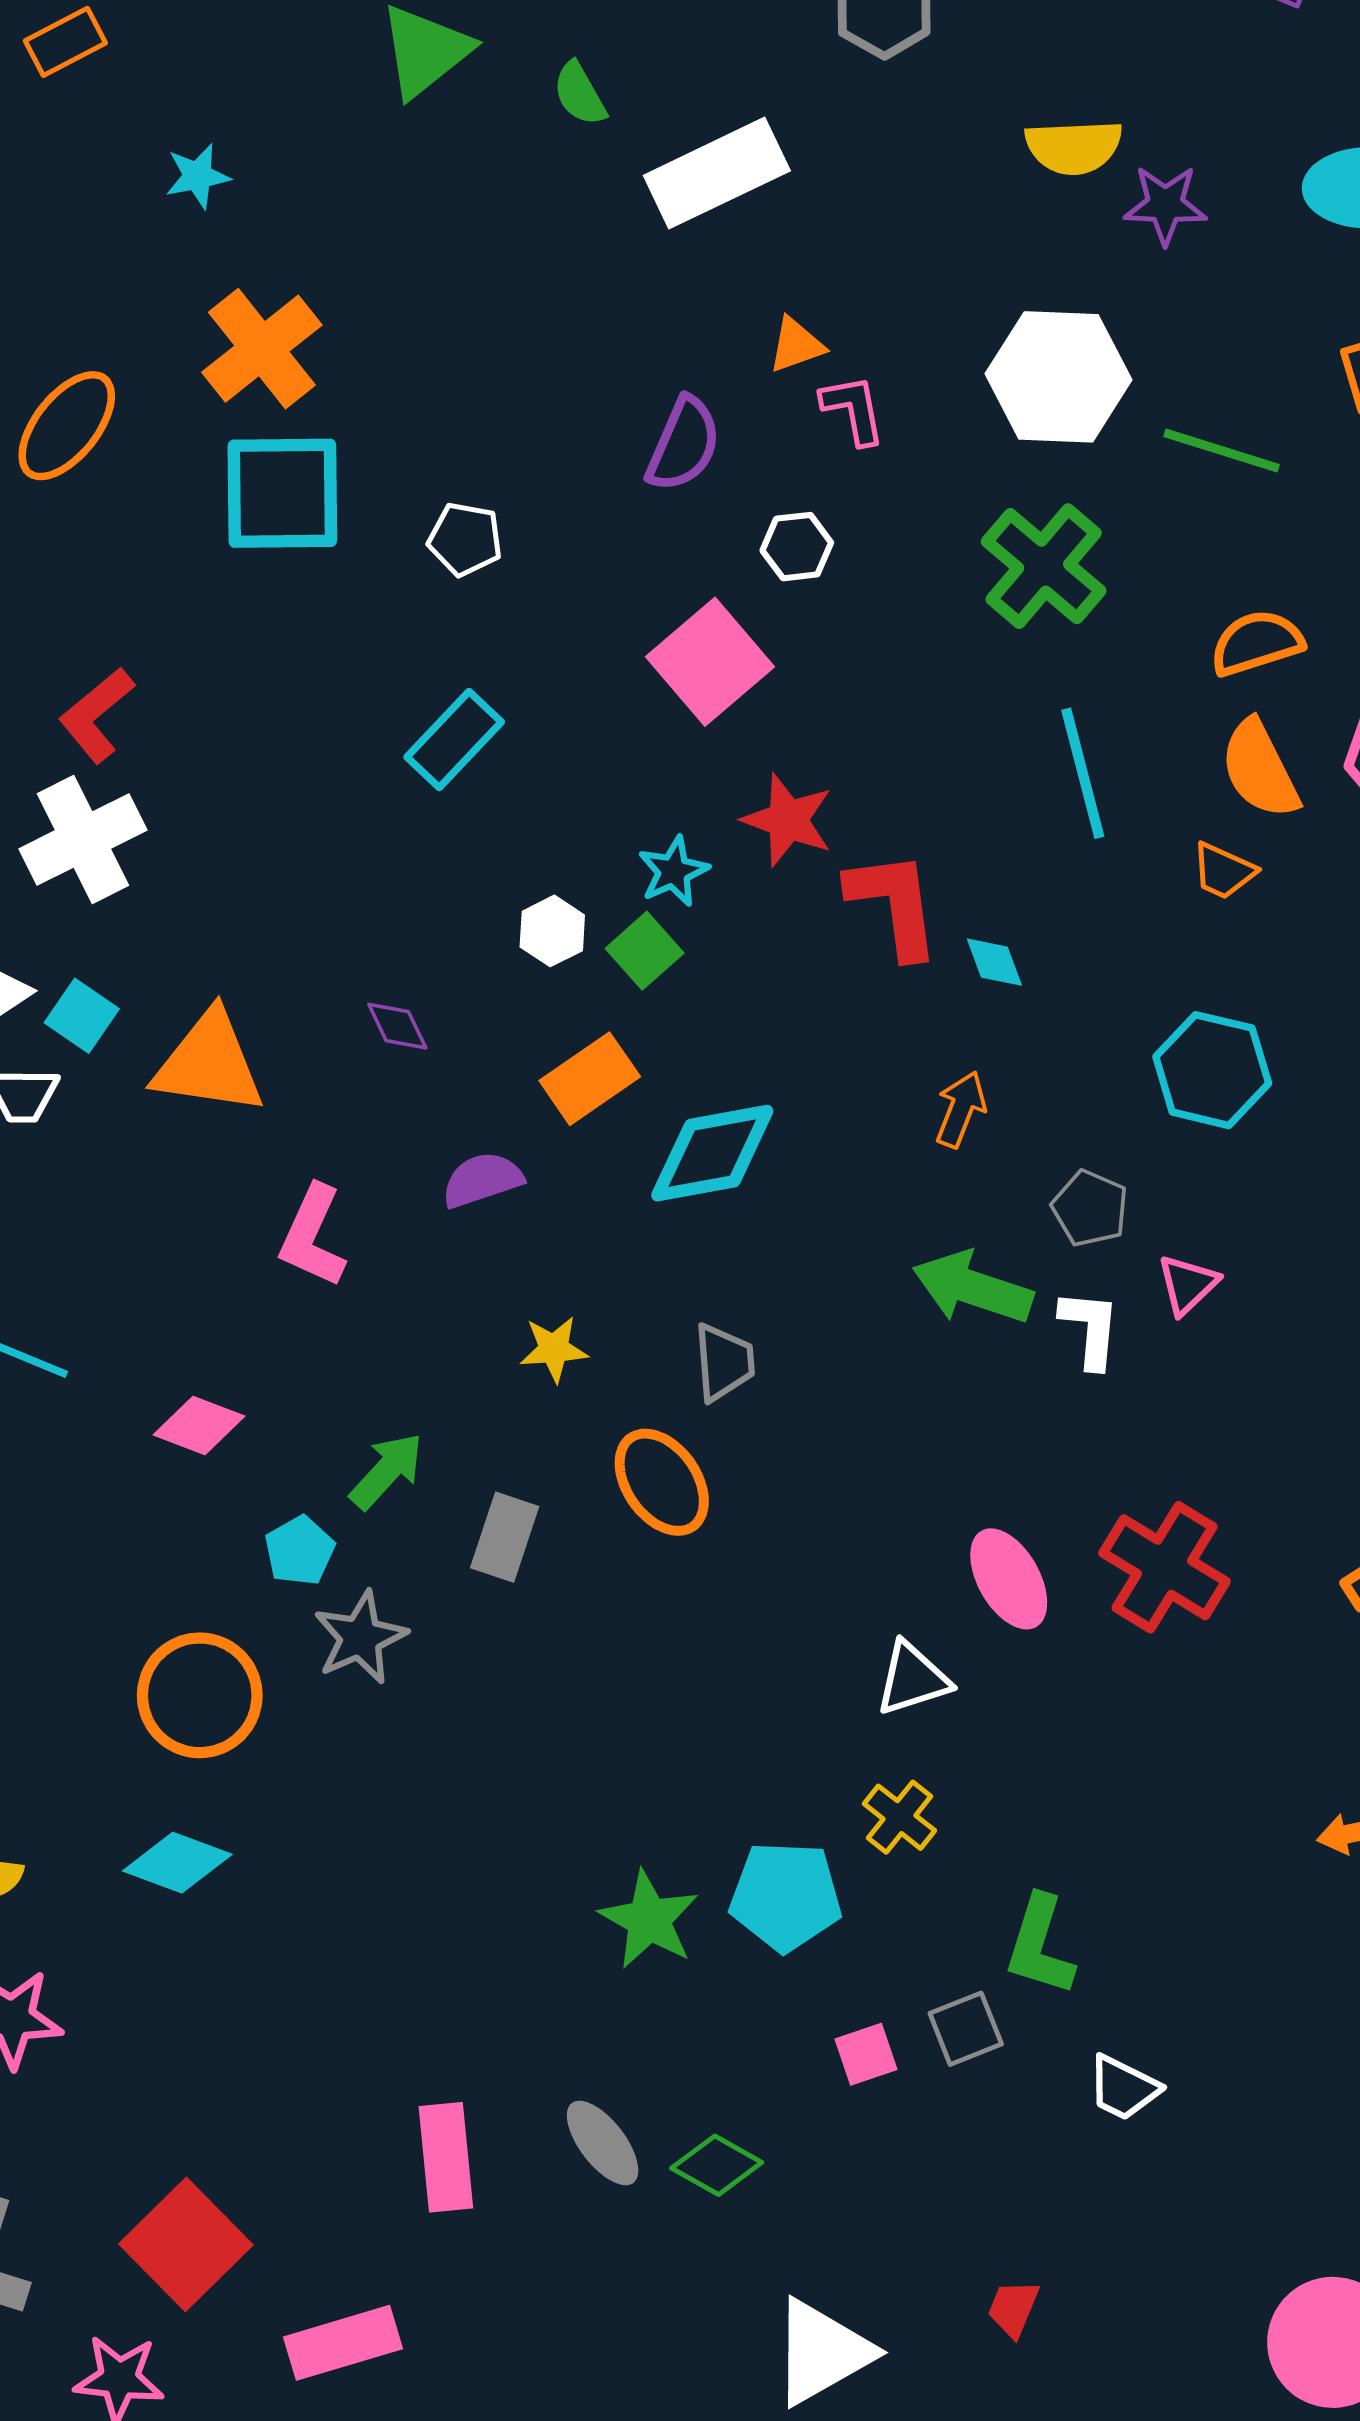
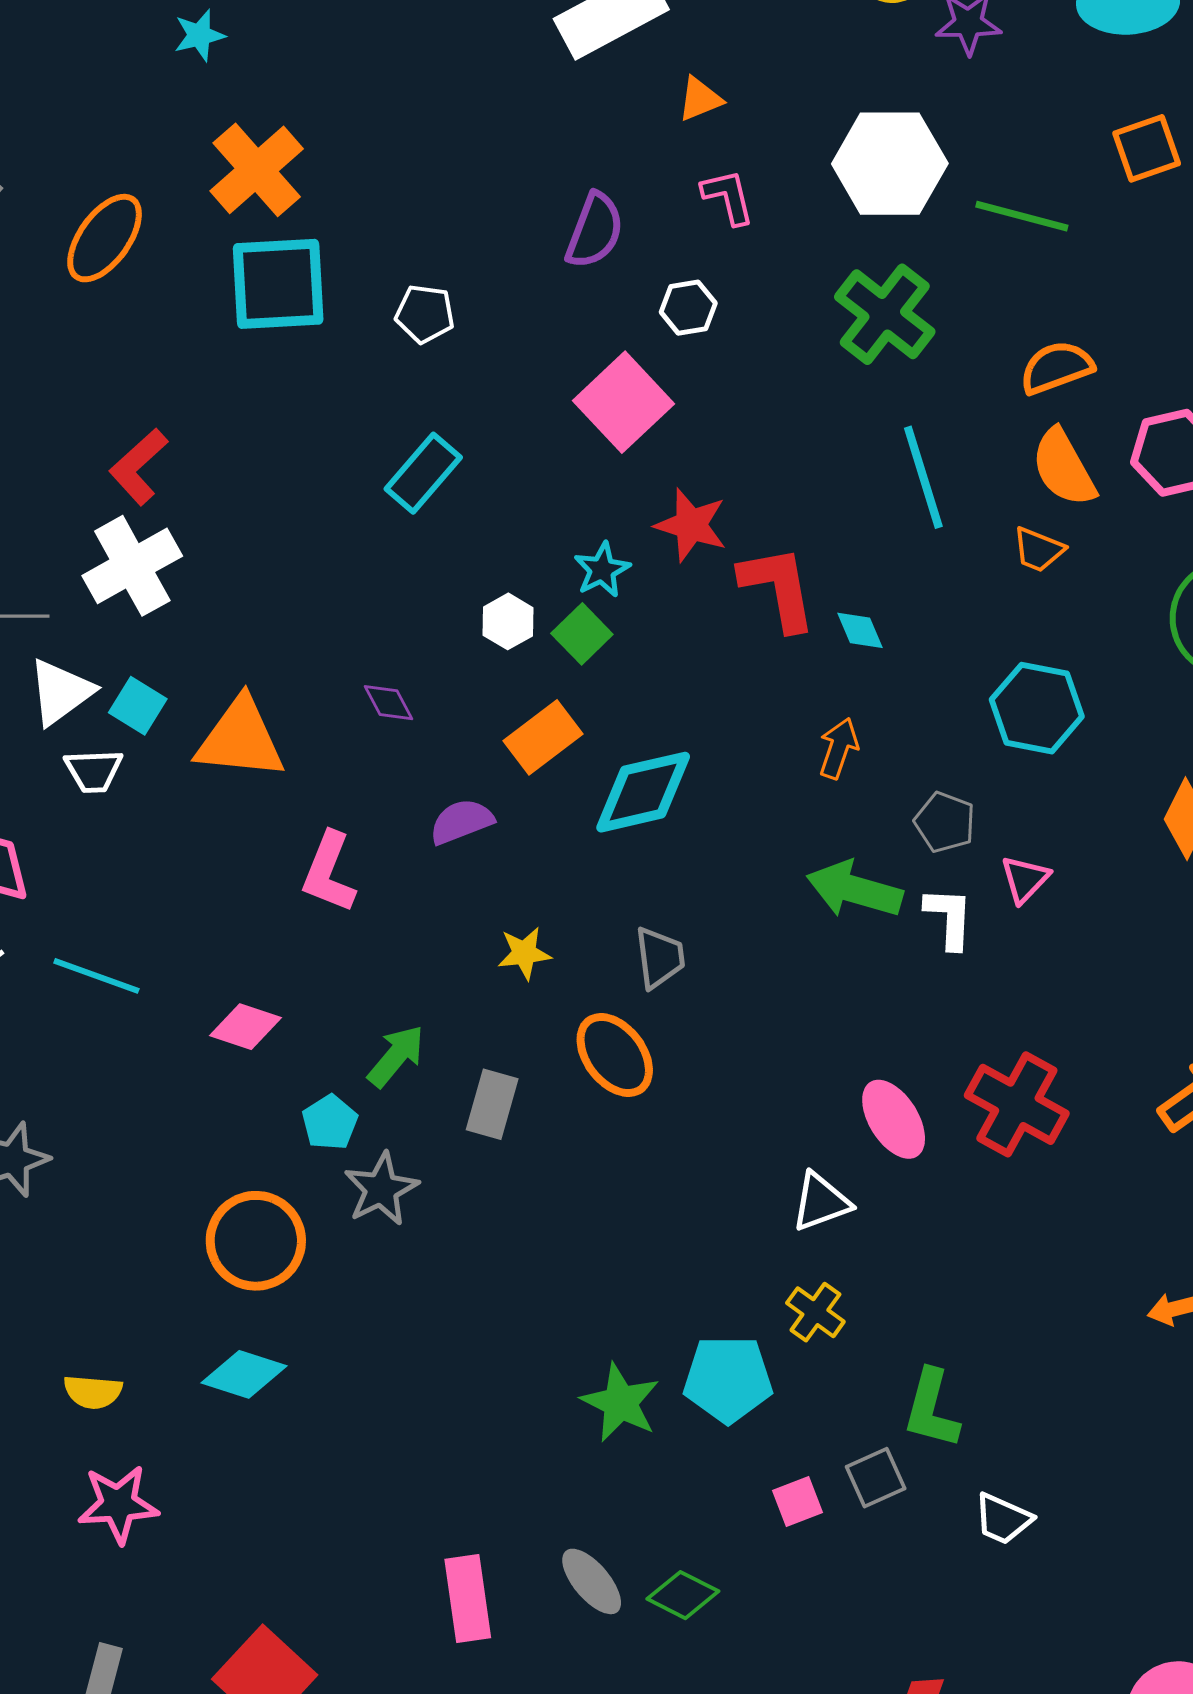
orange triangle: (796, 345) -> (700, 99), moved

